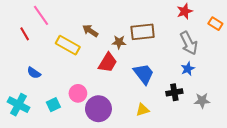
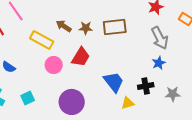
brown star: (119, 42) -> (86, 28), moved
blue trapezoid: (144, 74) -> (114, 82), moved
pink circle: (78, 93) -> (54, 65), moved
yellow triangle: (143, 110) -> (128, 103), moved

